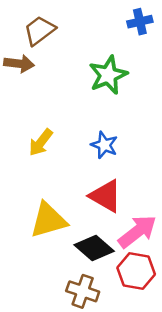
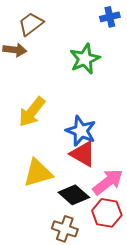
yellow arrow: (41, 142) -> (32, 112), size x1.4
blue star: (104, 145) -> (81, 131), moved, size x1.4

